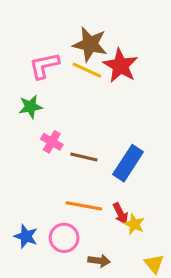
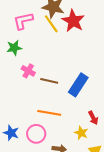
yellow line: (87, 70) -> (51, 24), turned 30
red arrow: (120, 213) -> (93, 118), moved
yellow star: (134, 224) -> (81, 133), moved

